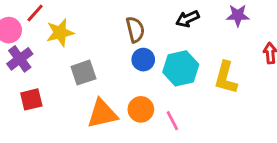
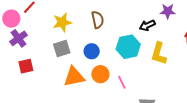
black arrow: (188, 19) -> (147, 25), moved
yellow star: (60, 33) -> (62, 22), moved
blue circle: (143, 60) -> (92, 51), moved

